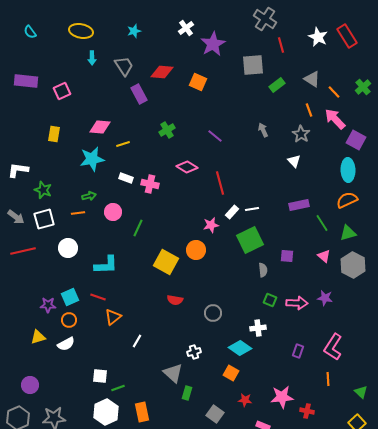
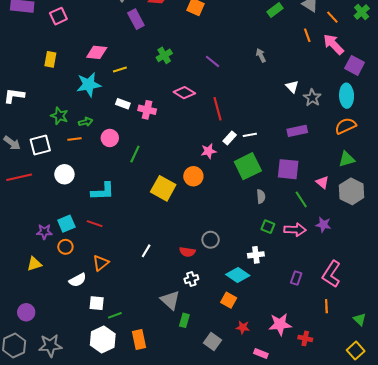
gray star: (301, 134) -> (312, 98), moved
green star: (43, 190) -> (59, 116), moved
green line: (322, 223) -> (301, 199), moved
purple square: (287, 256) -> (288, 169), moved, size x1.6
red semicircle: (175, 300) -> (187, 252), moved
orange triangle: (113, 317) -> (101, 263), moved
white line: (137, 341) -> (146, 251), moved
white semicircle: (66, 344) -> (78, 280), moved

